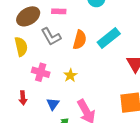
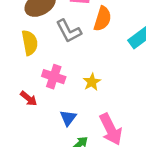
orange semicircle: (80, 40) -> (102, 19), moved
red arrow: (23, 98) -> (29, 99), moved, turned -48

